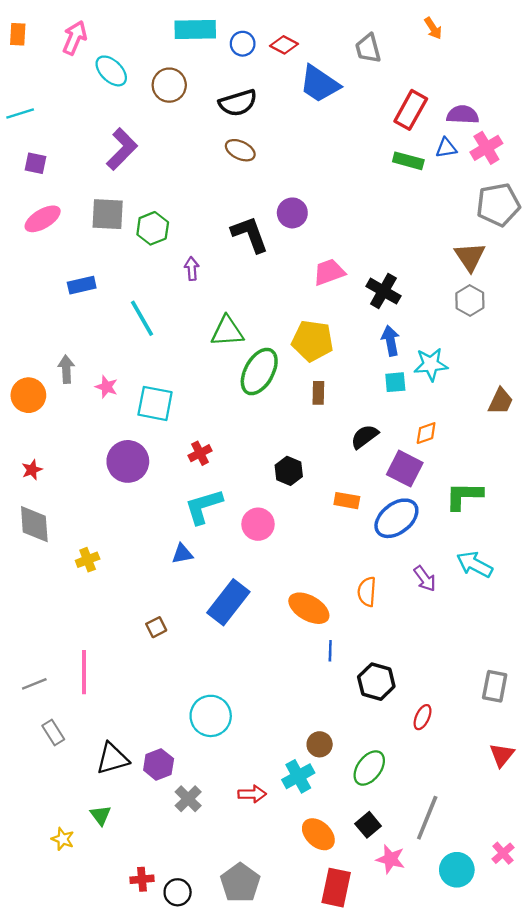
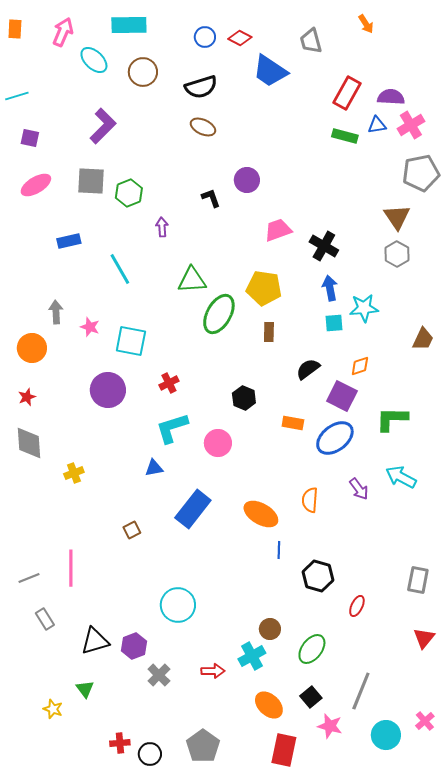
cyan rectangle: (195, 29) -> (129, 25), moved
black L-shape: (250, 234) -> (211, 198), size x0.6
orange circle: (28, 395) -> (32, 348), moved

